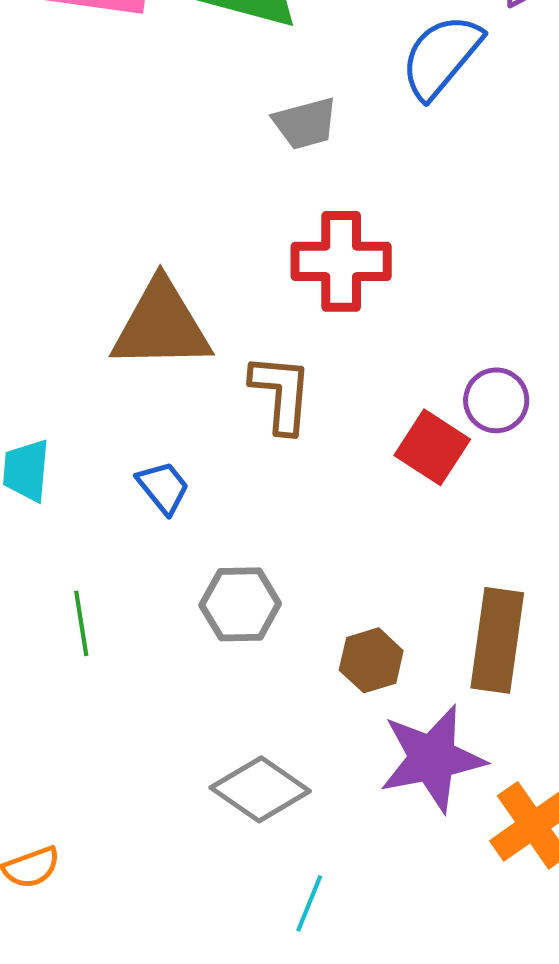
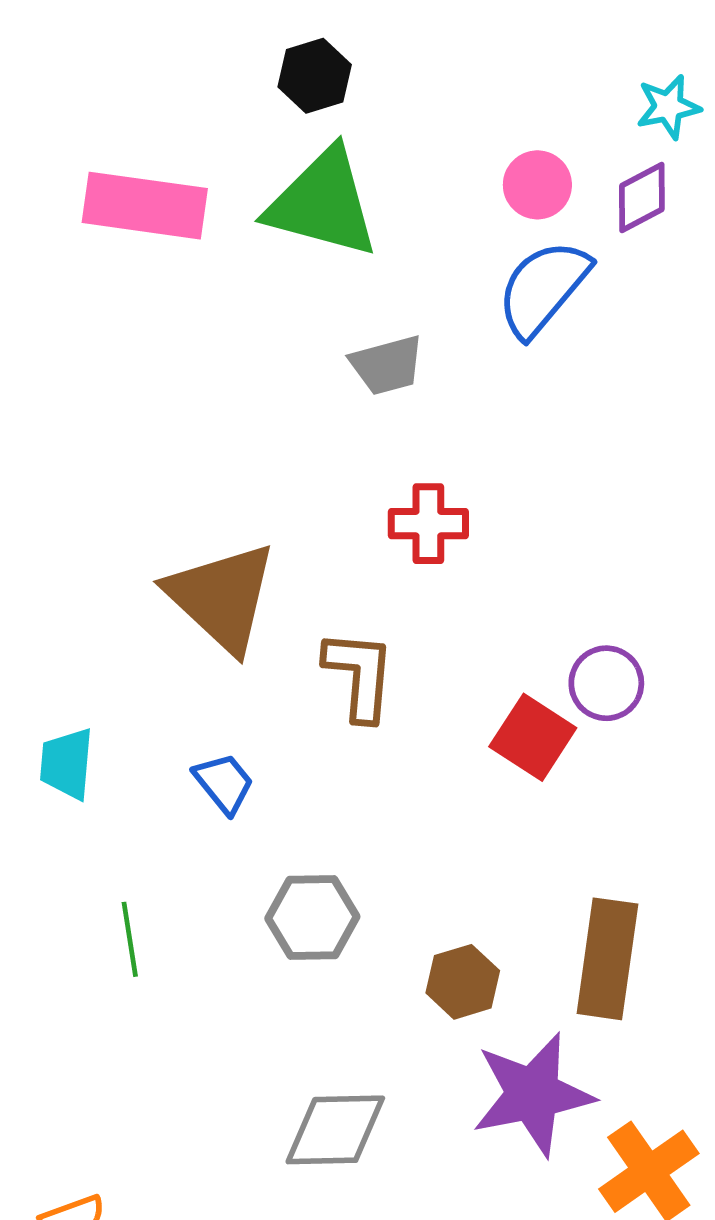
red cross: (341, 261) -> (428, 524), size x0.7
brown triangle: (161, 325) -> (222, 597), turned 44
gray diamond: (260, 789) -> (335, 1130), turned -36

